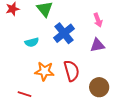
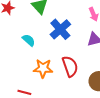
cyan semicircle: (32, 42) -> (29, 40), turned -120

